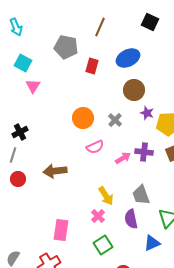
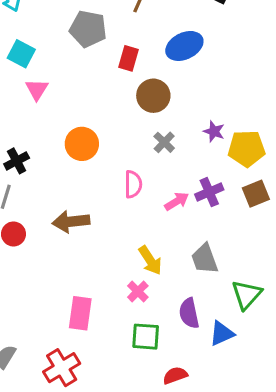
brown circle: (134, 90) -> (153, 96), moved
orange circle: (83, 118) -> (82, 144), moved
pink semicircle: (95, 147) -> (133, 184), turned -66
purple cross: (144, 152) -> (209, 192), turned -30
purple semicircle: (131, 219) -> (189, 313), moved
green square: (103, 245) -> (146, 337), turned 36

